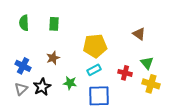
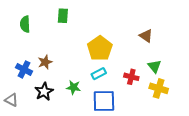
green rectangle: (54, 24) -> (63, 16), moved
yellow pentagon: (95, 46) -> (100, 48), turned -30
brown star: (53, 58) -> (45, 62), moved
gray triangle: (21, 89) -> (11, 100), moved, turned -48

